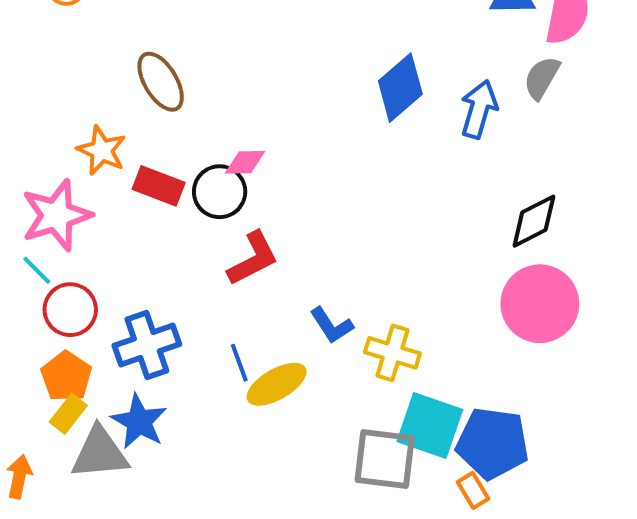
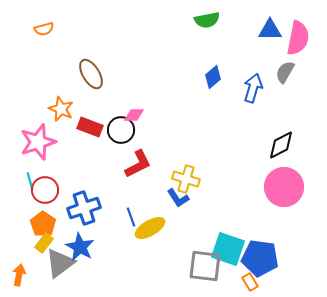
blue diamond: (400, 88) -> (213, 77), size x0.7
cyan line: (37, 270) -> (30, 181), moved, turned 30
yellow cross: (392, 353) -> (186, 179), moved
gray triangle: (100, 453) -> (60, 263), turned -32

